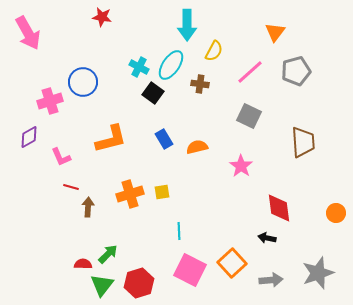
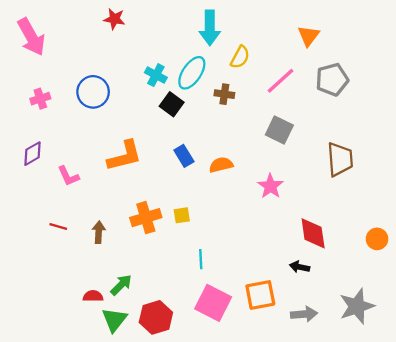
pink cross: (50, 101) -> (40, 99), moved, size x0.7
red line: (71, 187) -> (58, 227), moved
orange square: (232, 263) -> (260, 295), turned 32

